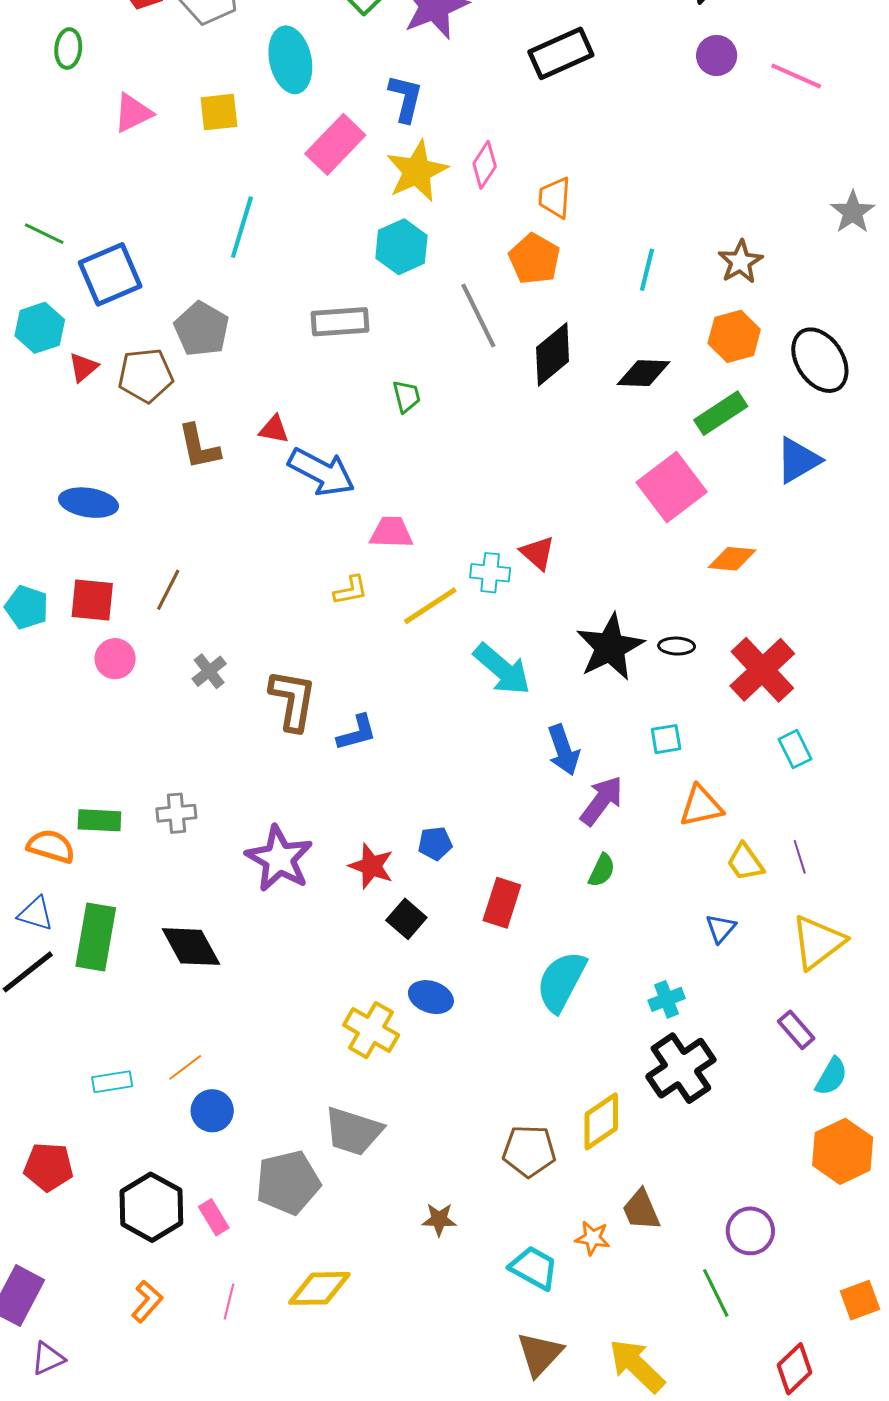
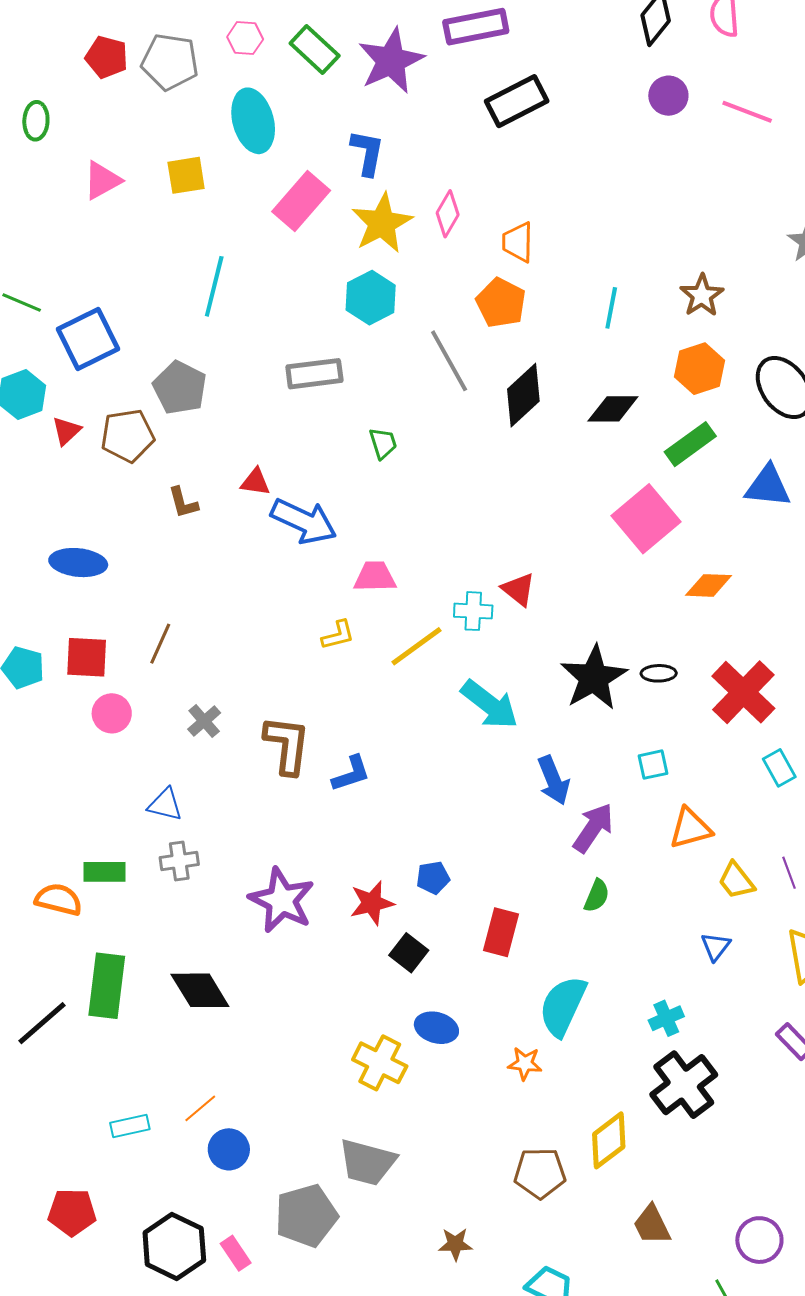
brown L-shape: (199, 447) -> (183, 503), size x0.7
blue triangle: (798, 460) -> (768, 486), turned 39
red star: (371, 866) -> (372, 903), turned -30
blue triangle: (36, 914) -> (165, 804), moved
orange star: (593, 1238) -> (525, 1063), moved

